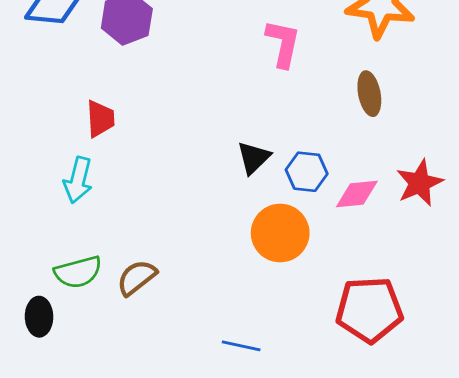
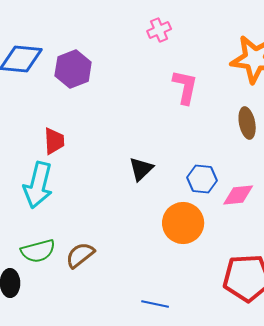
black triangle: (254, 158) -> (141, 169), moved
cyan arrow: (78, 180) -> (38, 185), size x1.4

